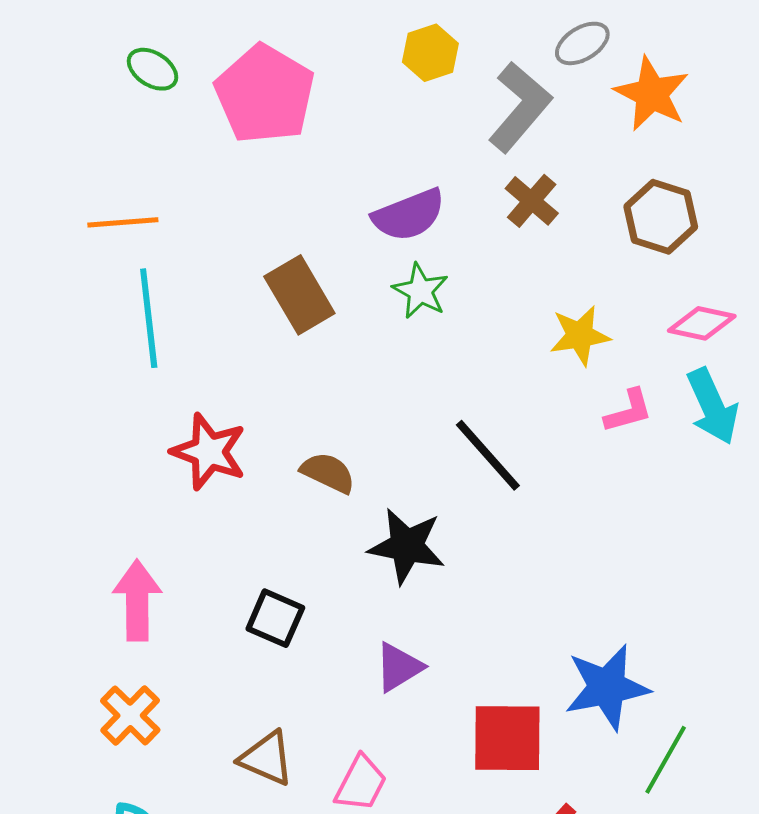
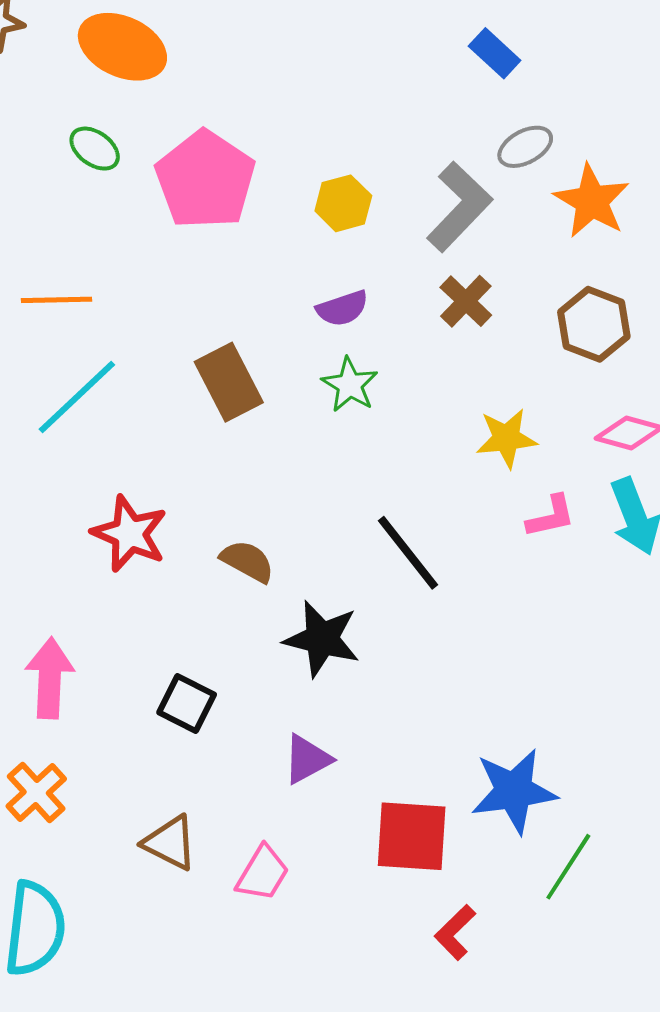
yellow hexagon: (430, 53) -> (343, 203), moved
purple semicircle: (409, 215) -> (342, 308), size x0.7
cyan line: (149, 318) -> (77, 397), turned 50

